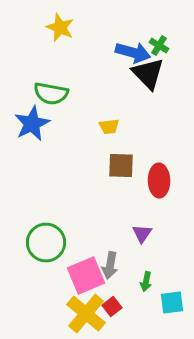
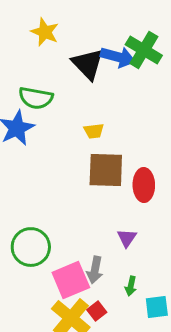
green cross: (159, 46) -> (144, 50), size x1.8
black triangle: (148, 74) -> (88, 64), moved
brown square: (121, 166) -> (106, 170), size x1.4

